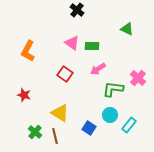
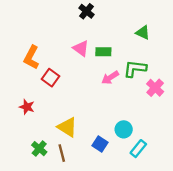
red square: (65, 74) -> (50, 78), moved
green L-shape: (113, 89) -> (135, 69), moved
cyan rectangle: (129, 125) -> (138, 149), moved

